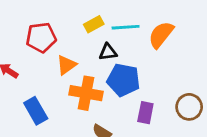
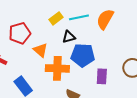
orange triangle: (66, 65) -> (40, 50), turned -35

